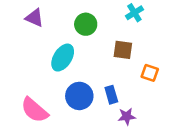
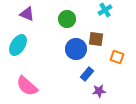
cyan ellipse: (63, 58) -> (18, 45), moved
blue rectangle: (111, 95) -> (87, 74), turned 56
blue circle: (79, 96) -> (76, 49), moved

